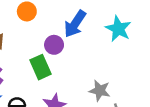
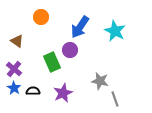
purple circle: (54, 45) -> (70, 50), moved

